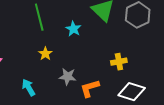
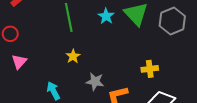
cyan star: (73, 29) -> (106, 16), moved

